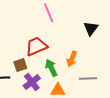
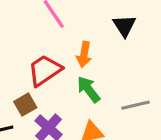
orange arrow: (72, 59) -> (84, 54), moved
green arrow: (51, 68) -> (89, 89), moved

